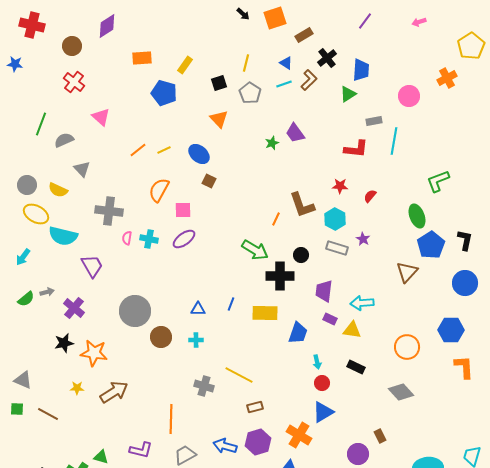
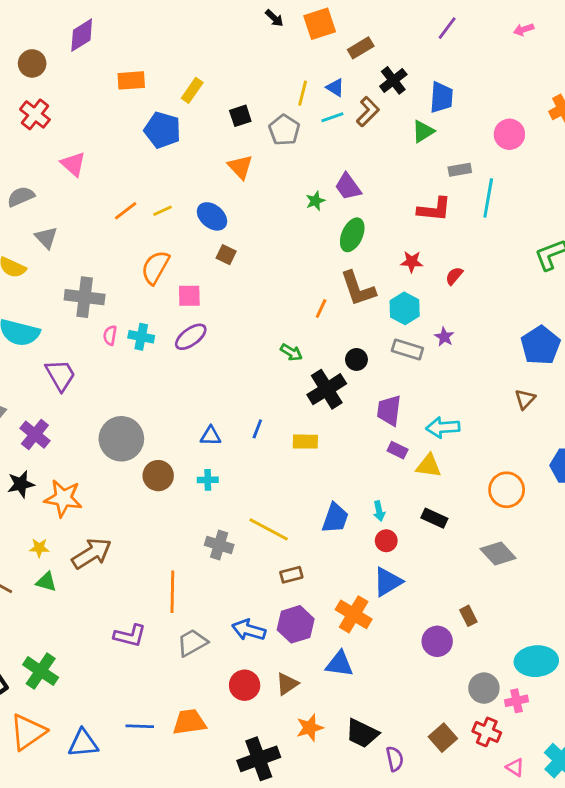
yellow line: (246, 63) -> (303, 93), moved
green ellipse: (417, 216) -> (352, 235), moved, turned 45
green arrow: (255, 250) -> (291, 352), size x0.6
brown triangle: (407, 272) -> (525, 399), moved, size x0.7
black cross: (280, 276) -> (327, 389), turned -32
yellow rectangle: (265, 313) -> (305, 442), size x0.7
blue trapezoid: (298, 333) -> (335, 518), moved
green triangle: (101, 457) -> (46, 582), moved

